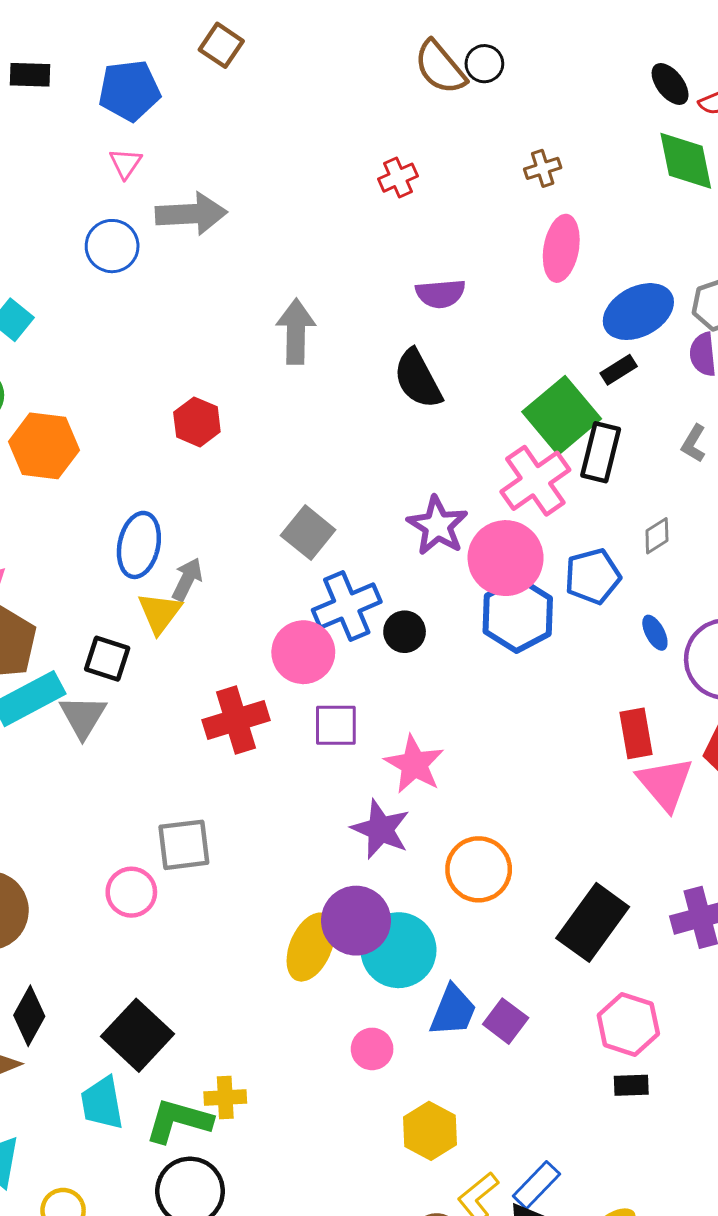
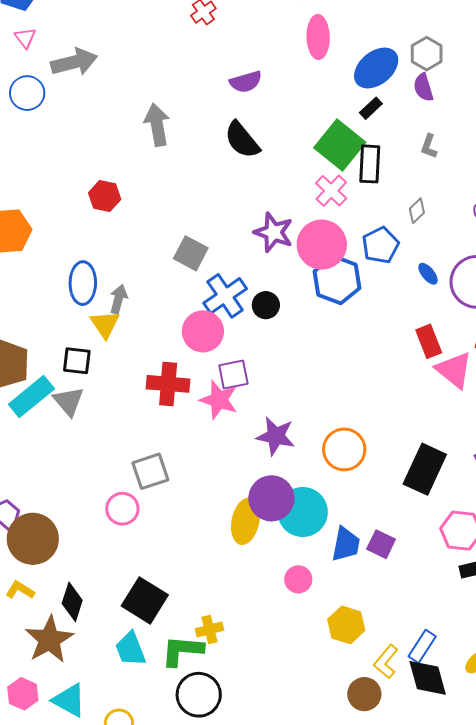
pink cross: (535, 481) -> (331, 191), size x0.7
red cross: (236, 720) -> (168, 384), turned 33
pink star: (414, 764) -> (219, 400), moved

